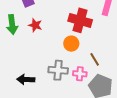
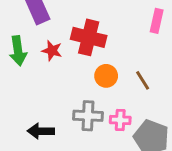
red cross: (80, 20) -> (89, 37), moved
brown line: (95, 59) -> (143, 80), moved

